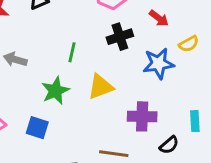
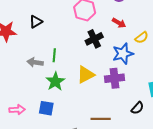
green line: (72, 52) -> (54, 55), moved
gray arrow: (15, 59) -> (35, 62), moved
purple cross: (142, 116) -> (115, 78), moved

